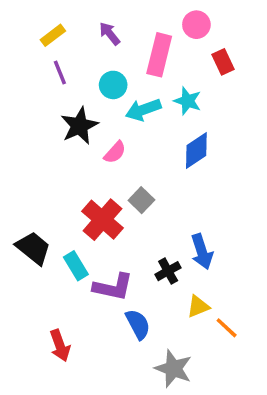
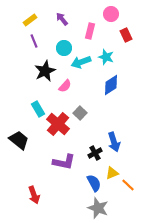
pink rectangle: (159, 55) -> (90, 31), size x0.7
cyan rectangle: (76, 266) -> (38, 109), moved
blue semicircle: (138, 324) -> (94, 183), moved

